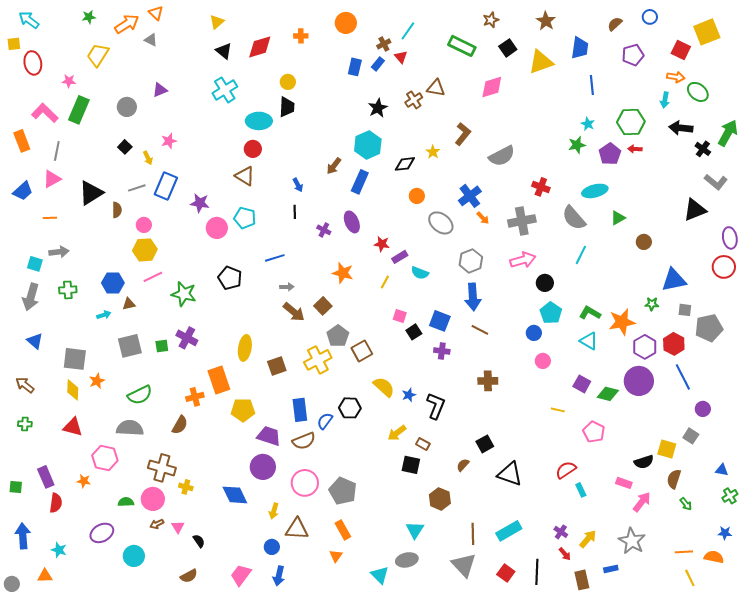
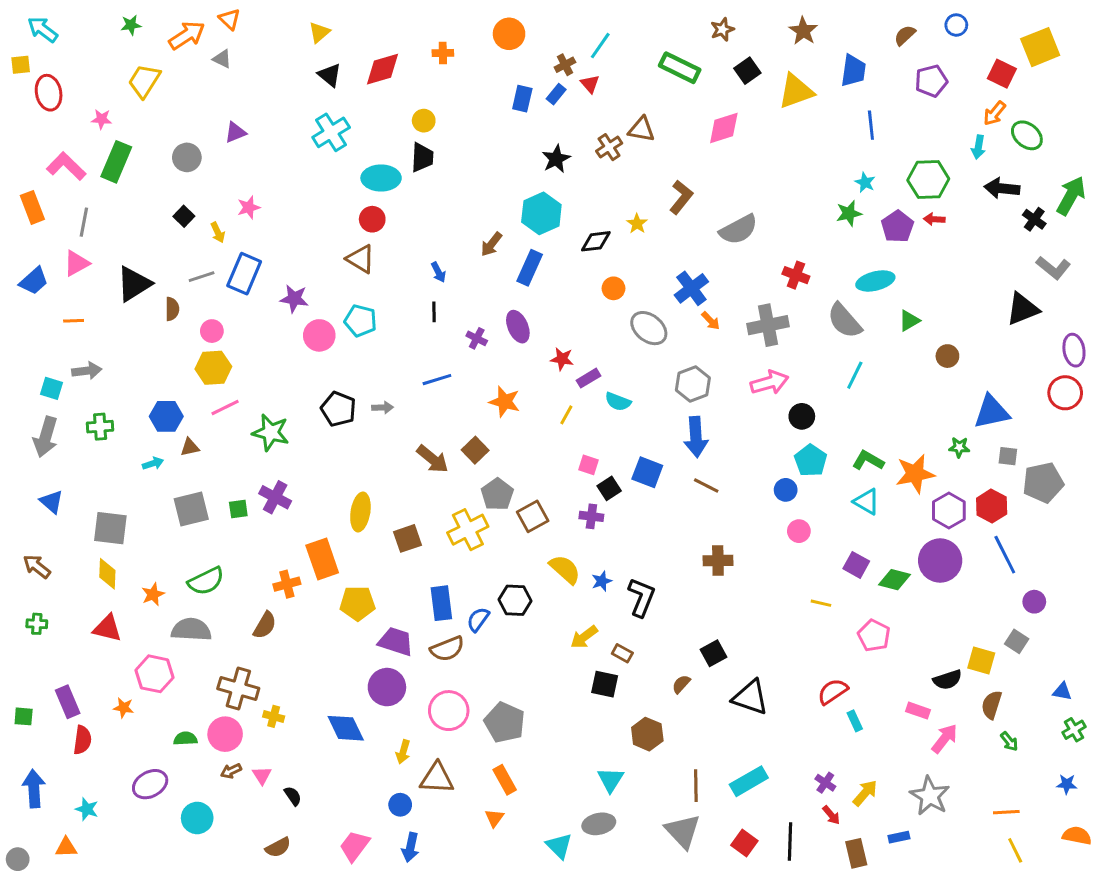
orange arrow: (676, 77) -> (995, 113), turned 120
blue line: (275, 258) -> (437, 380), moved
gray arrow: (287, 287) -> (383, 408), moved
purple cross: (442, 351) -> (591, 516), moved
orange star: (97, 381) -> (153, 594), moved
orange semicircle: (714, 557) -> (1077, 836), moved

